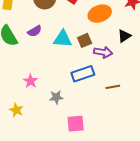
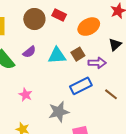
pink star: (31, 81) -> (25, 95), moved
brown line: (113, 87) -> (111, 94), turned 56
gray star: (56, 97) -> (59, 112), size x1.5

